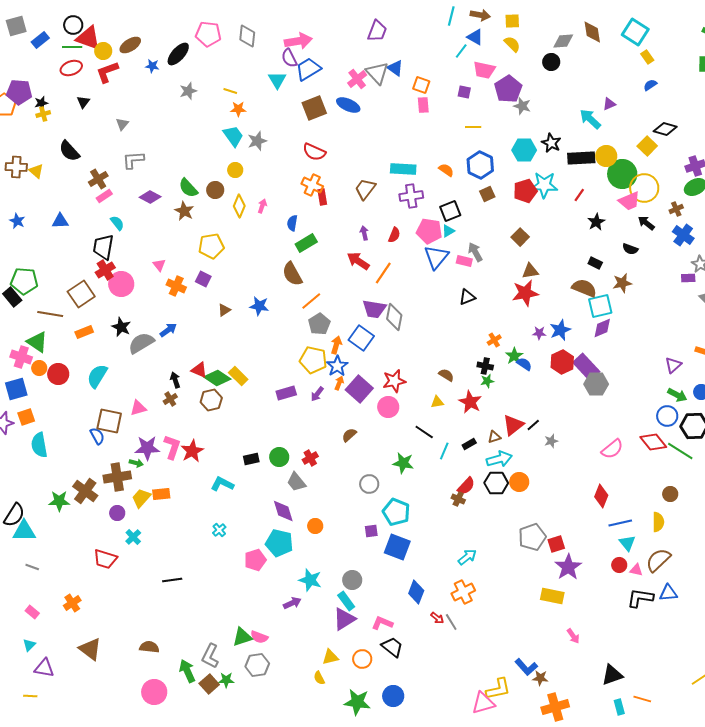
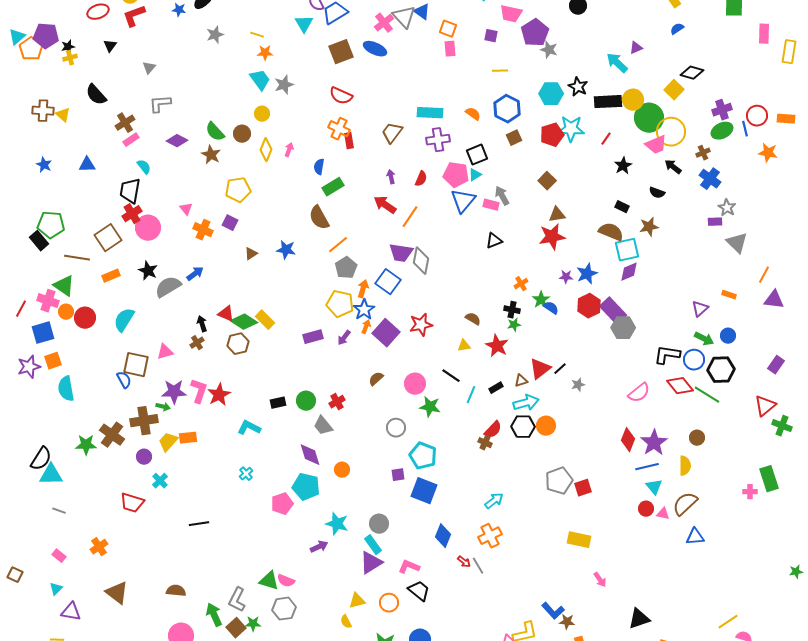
pink circle: (388, 407) -> (415, 384), moved
purple star: (568, 567) -> (654, 443), moved
black L-shape: (640, 598) -> (667, 355), moved
green triangle: (242, 637) -> (269, 581), turned 35

